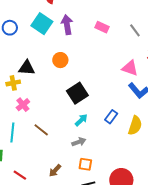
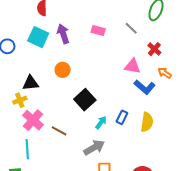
pink cross: (23, 105) -> (33, 120), size x1.5
cyan arrow: (81, 120) -> (101, 122), moved
brown line: (41, 130) -> (59, 131), moved
gray arrow: (79, 142) -> (94, 148), size x1.5

